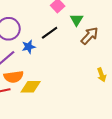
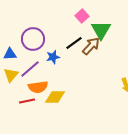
green triangle: (77, 20) -> (101, 30), size x1.5
brown arrow: (90, 36) -> (91, 46), moved

